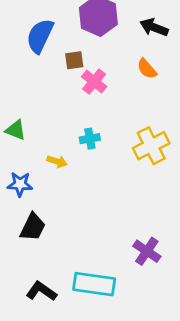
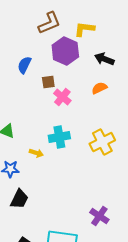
blue semicircle: (40, 36) -> (24, 65), size x0.7
orange semicircle: (147, 69) -> (99, 88), turned 105
cyan cross: (90, 139) -> (59, 137), size x1.5

